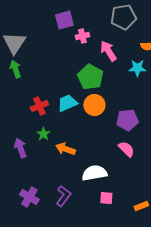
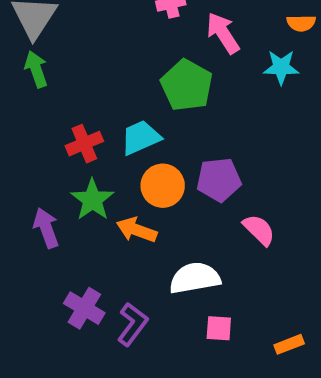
orange circle: (94, 105) -> (163, 186), moved
purple pentagon: (127, 120) -> (219, 180), moved
green star: (43, 134) -> (92, 200), size x1.5
purple cross: (29, 197) -> (84, 308), moved

